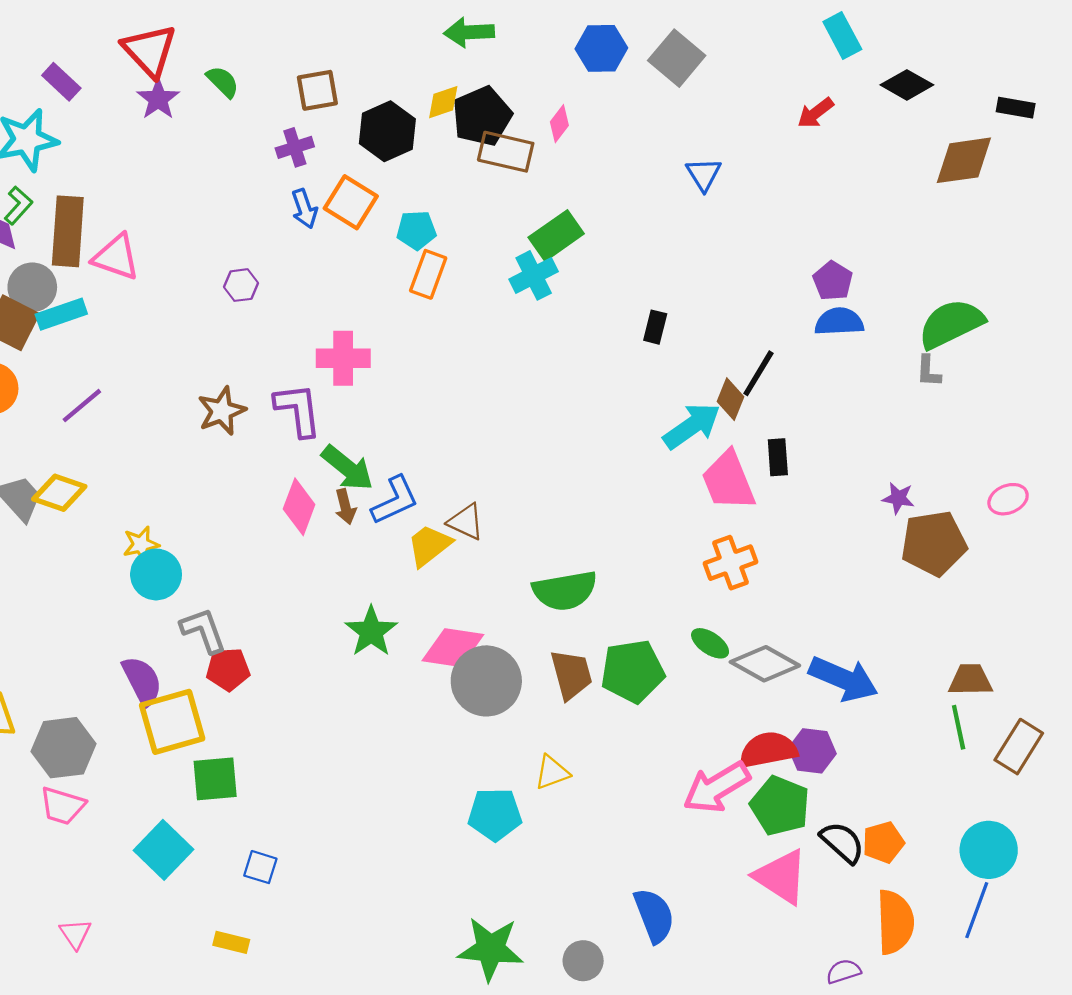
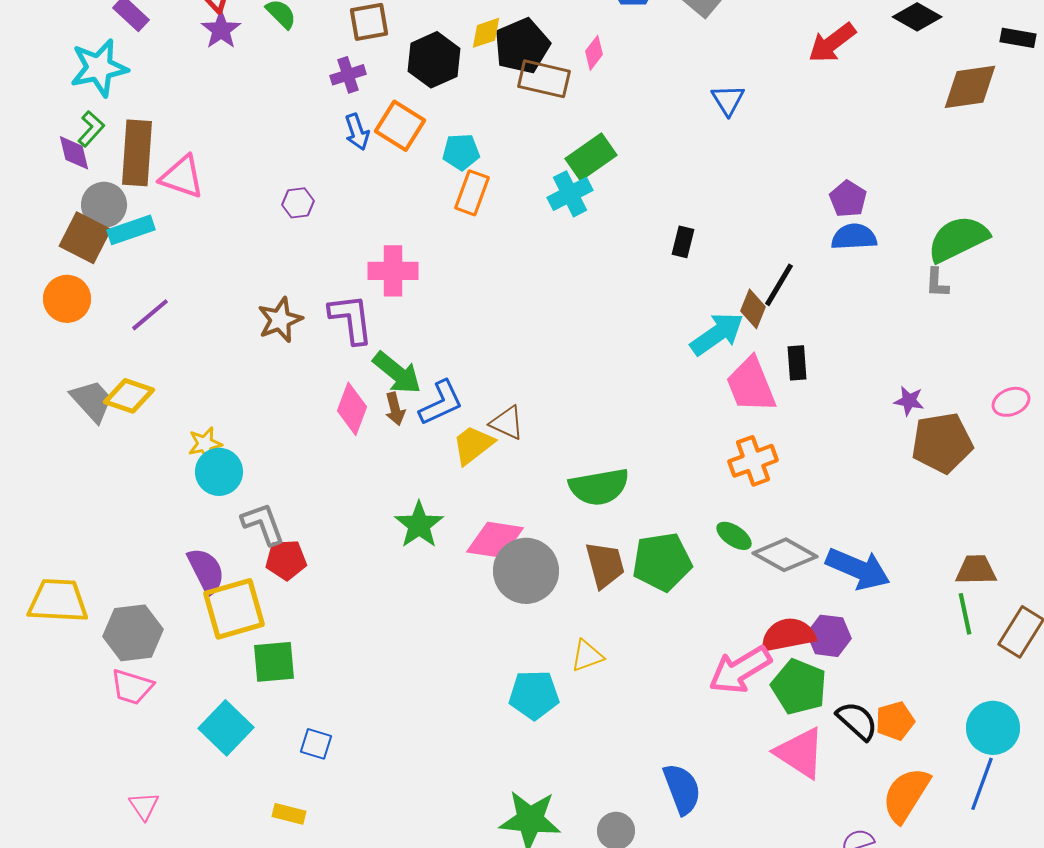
red arrow: (815, 113) -> (832, 43), size x1.4
orange semicircle: (895, 922) -> (906, 795), turned -146

